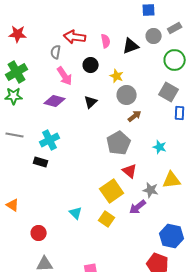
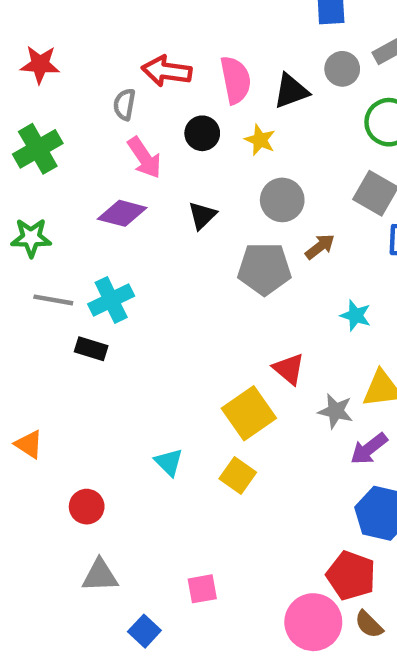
pink semicircle: (106, 41) -> (236, 80), size x1.5
yellow star: (117, 76) -> (260, 140), moved
green star: (14, 96) -> (31, 238), moved
brown arrow: (135, 116) -> (320, 247), moved
gray line: (15, 135) -> (53, 300), moved
gray pentagon: (119, 143) -> (264, 269), moved, turned 30
purple arrow: (138, 207) -> (369, 449), moved

